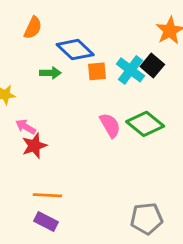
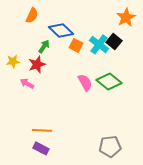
orange square: (97, 71) -> (76, 45), turned 32
green arrow: (50, 73) -> (44, 46), turned -56
red star: (34, 146) -> (37, 64), moved

